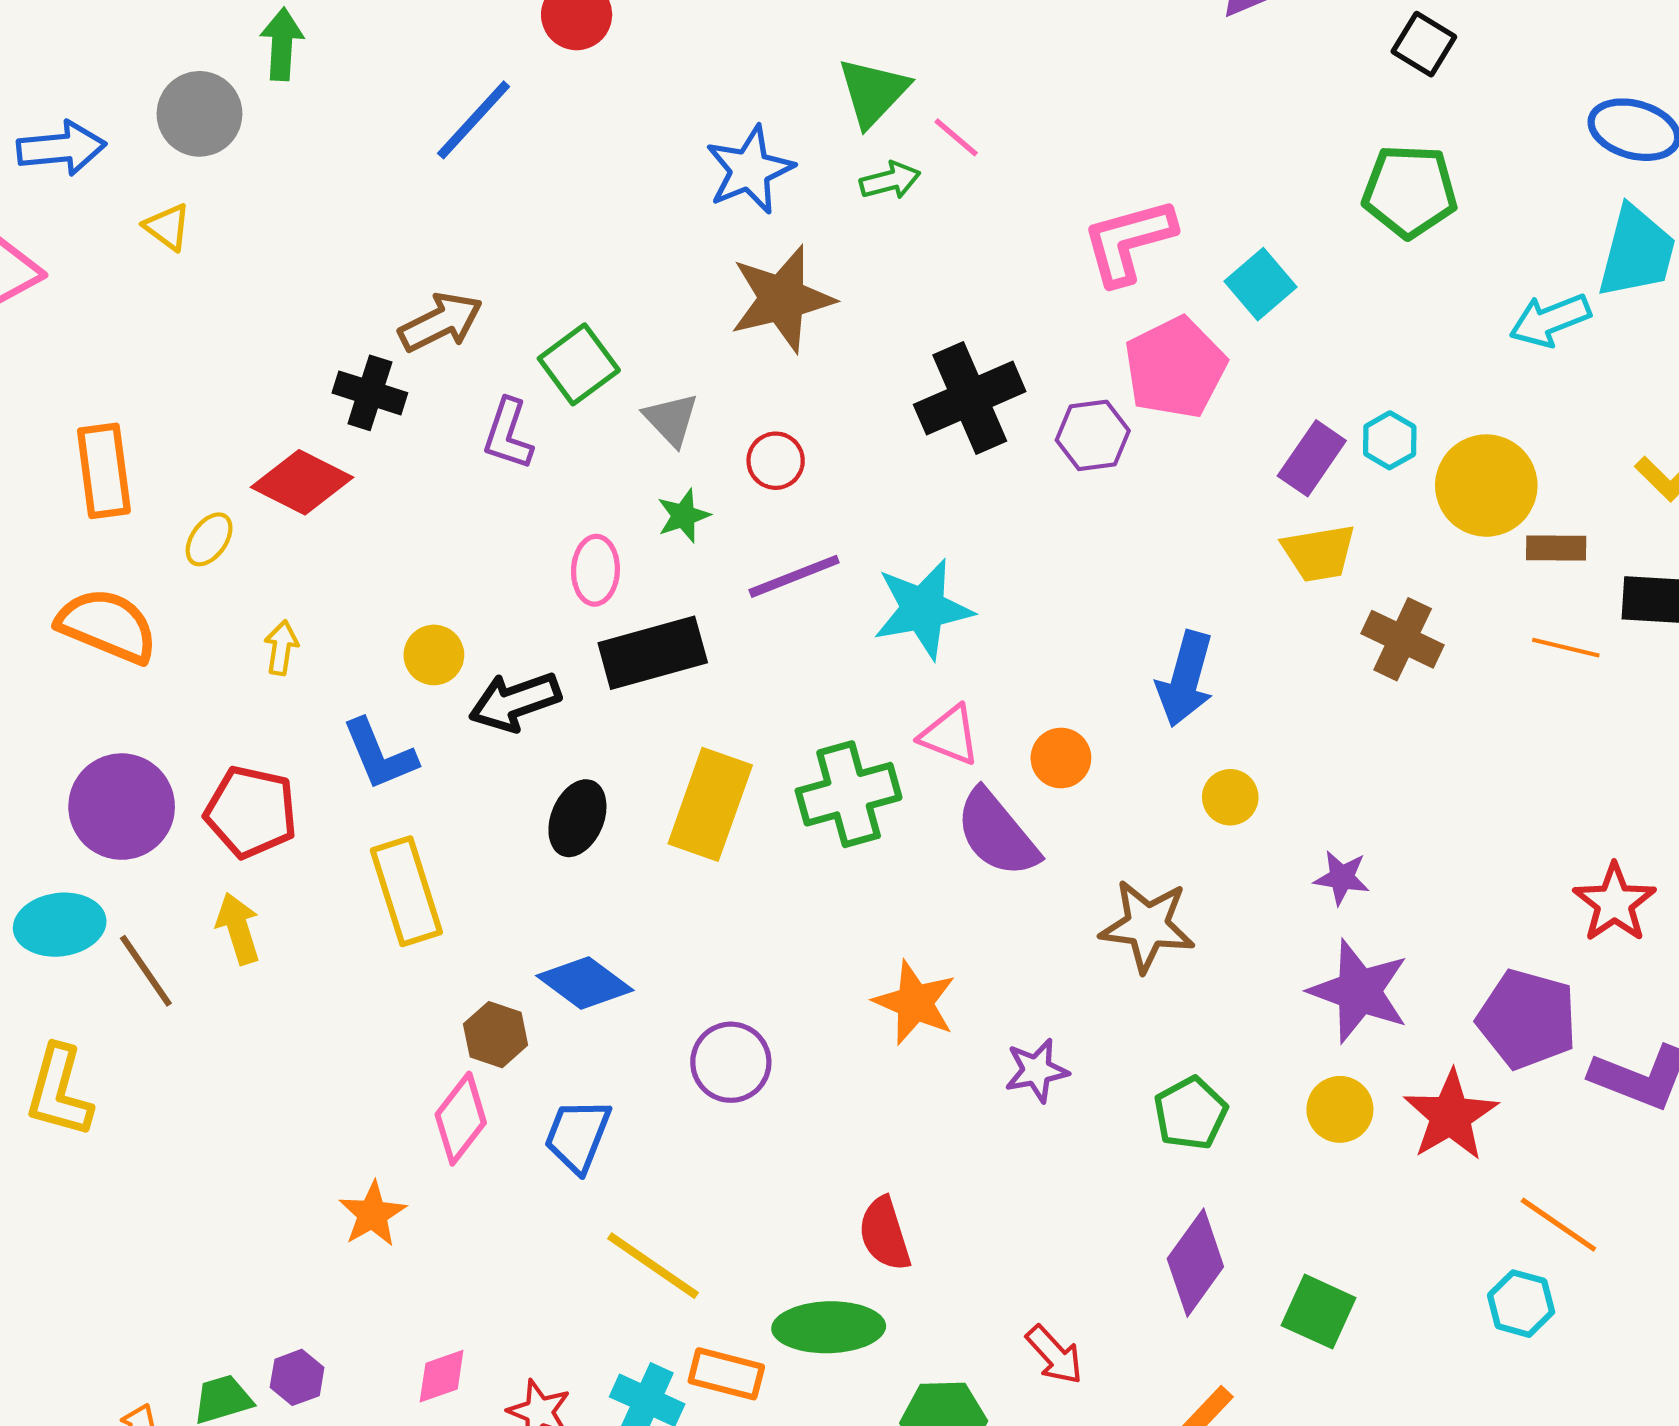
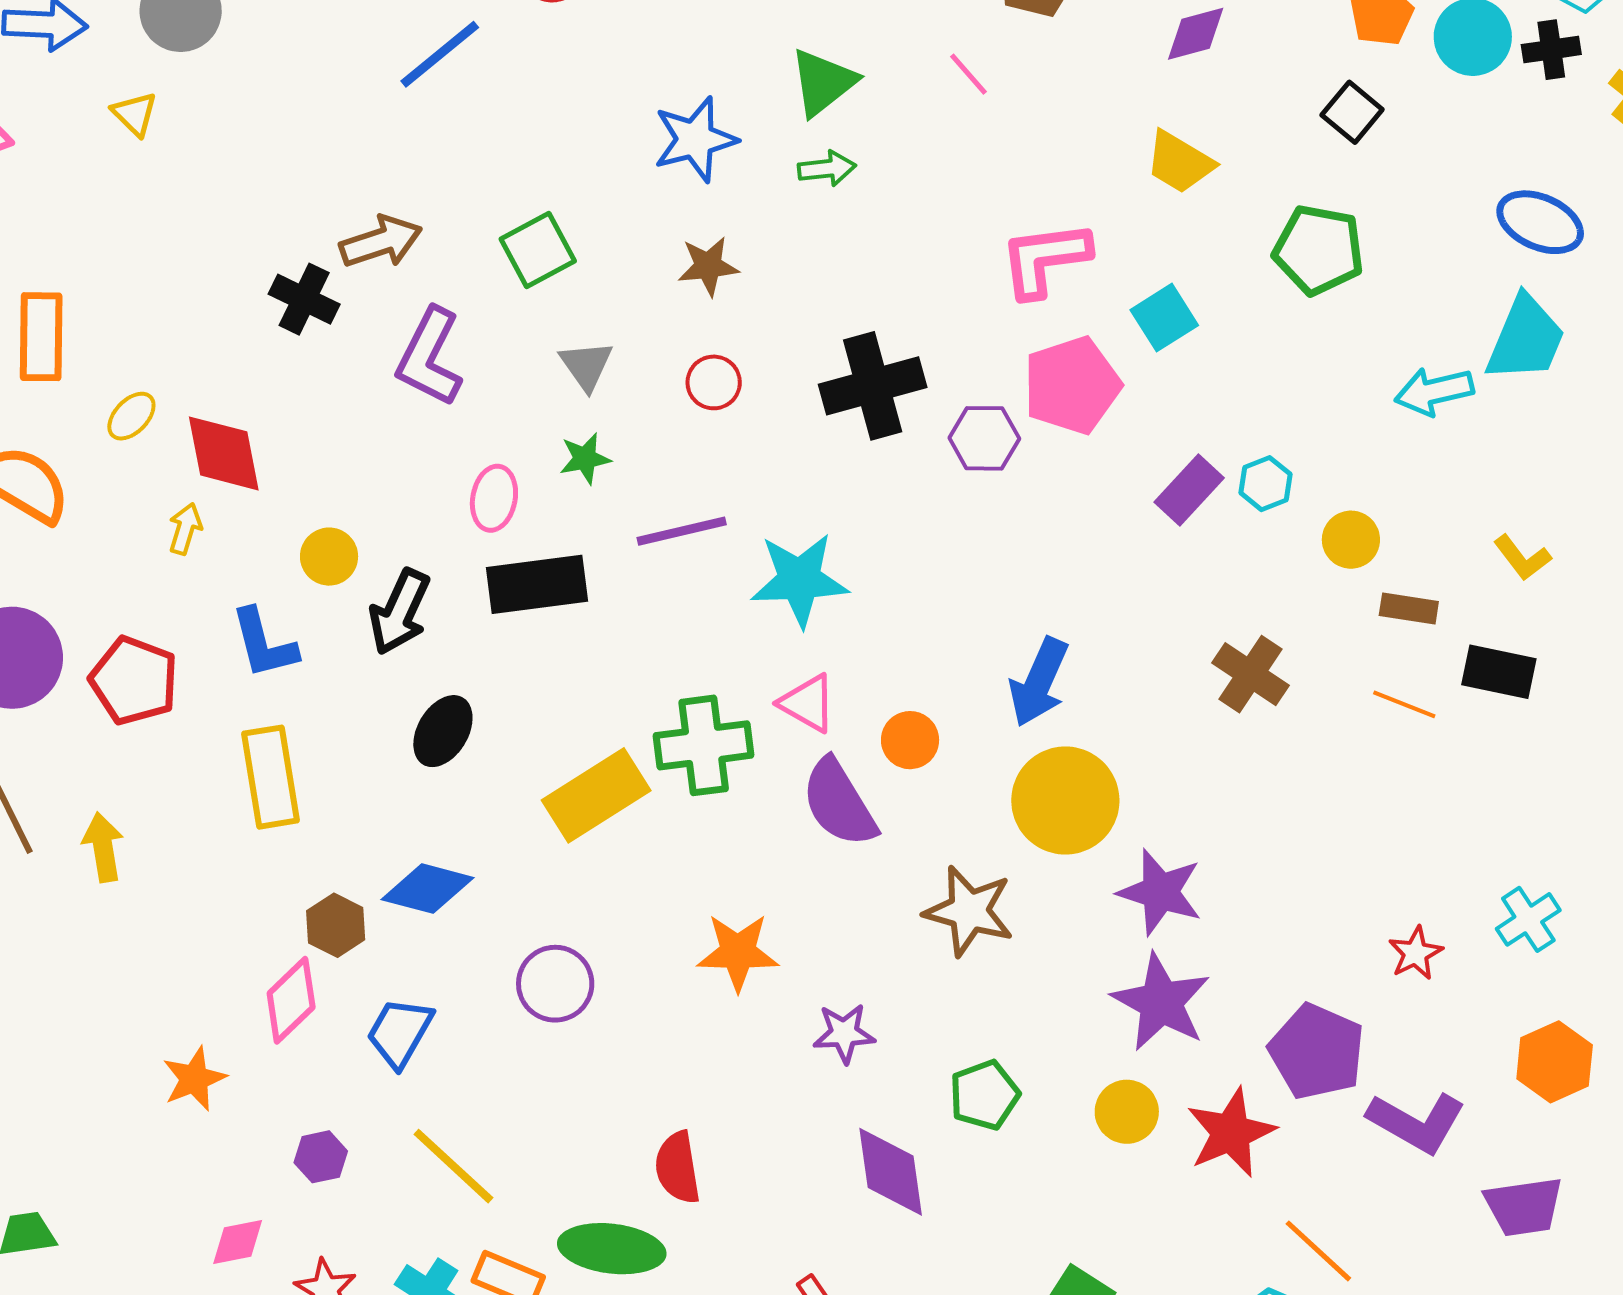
pink line: (956, 137) -> (968, 74), moved
brown star: (782, 299) -> (708, 266), size x0.6
green square: (579, 364) -> (538, 250), moved
purple L-shape: (508, 434) -> (430, 357), size x1.4
red circle: (776, 461) -> (714, 382), moved
red diamond: (302, 482) -> (224, 453), moved, turned 44
yellow circle: (1486, 486) -> (1351, 540), size x0.6
yellow trapezoid: (1319, 553) -> (1180, 162), moved, turned 32
black arrow: (515, 702) -> (399, 612), turned -54
yellow circle: (1230, 797) -> (1065, 800), size x2.0
yellow rectangle: (710, 804) -> (596, 795), moved, turned 30
purple star: (1342, 878) -> (1160, 892), size x1.6
red star: (1614, 903) -> (1416, 953), size x0.7
yellow arrow: (238, 928) -> (103, 847), moved
blue diamond: (585, 983) -> (427, 889), turned -30
orange star: (915, 1003) -> (738, 952), turned -30
purple diamond: (1195, 1263) -> (891, 1172), moved, turned -52
purple hexagon: (297, 1377) -> (321, 1157), moved

